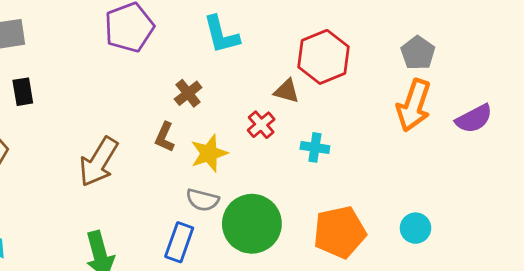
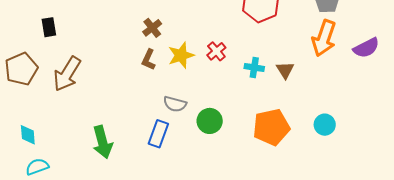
brown triangle: (287, 91) -> (285, 70), moved, turned 42
brown cross: (188, 93) -> (152, 28), moved
yellow star: (209, 153) -> (181, 55), moved
brown arrow: (99, 162) -> (67, 74), moved
green circle: (252, 224) -> (210, 121), size x0.6

